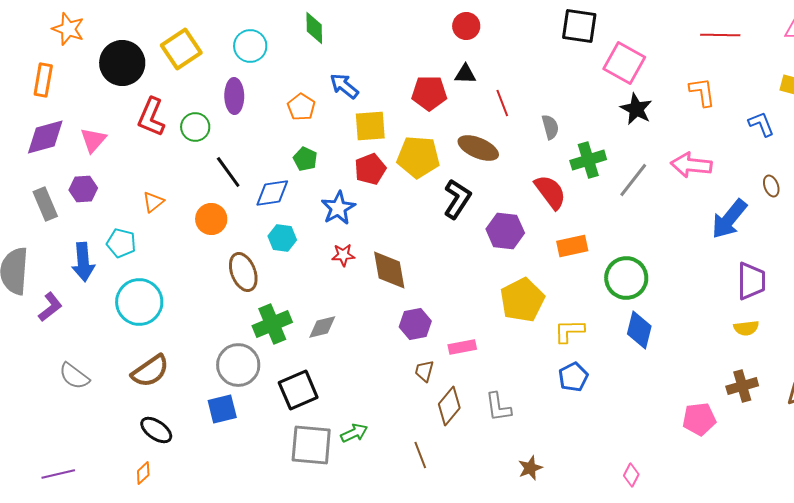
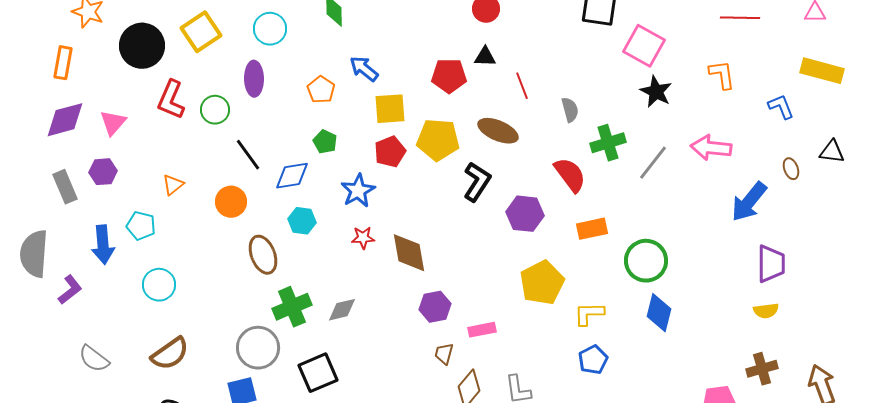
cyan circle: (139, 302) -> (159, 285), size x0.7

